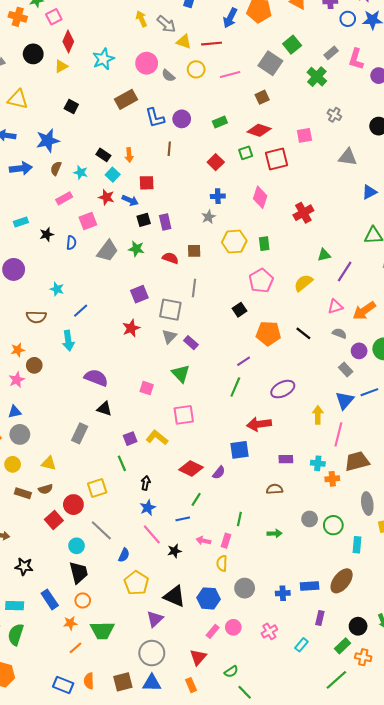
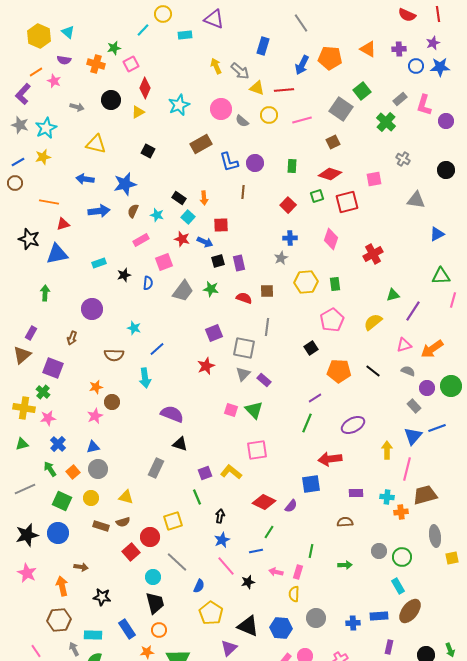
green rectangle: (220, 122) -> (292, 166), turned -64
pink square: (147, 388) -> (231, 410), moved
cyan rectangle: (357, 545) -> (398, 586), moved, turned -35

